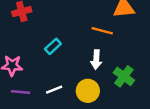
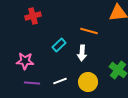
orange line: (102, 31) -> (89, 31), moved
white arrow: (96, 60) -> (82, 53), moved

